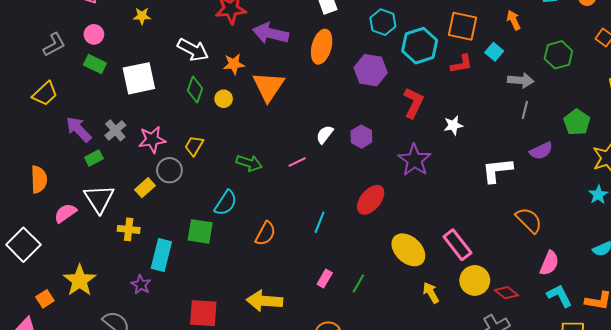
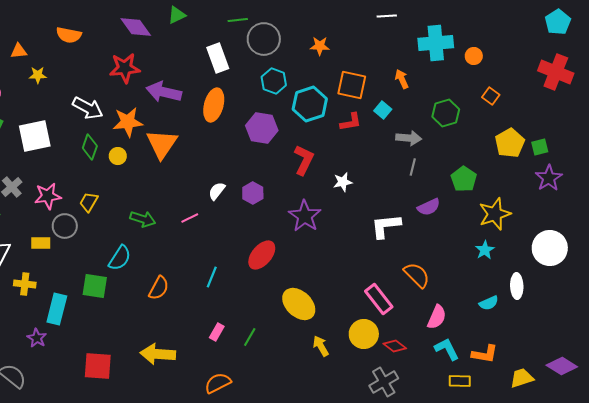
orange star: (234, 64) -> (128, 122), size x1.4
yellow rectangle: (145, 188) -> (41, 243), turned 42
pink rectangle: (457, 245) -> (379, 299), moved

